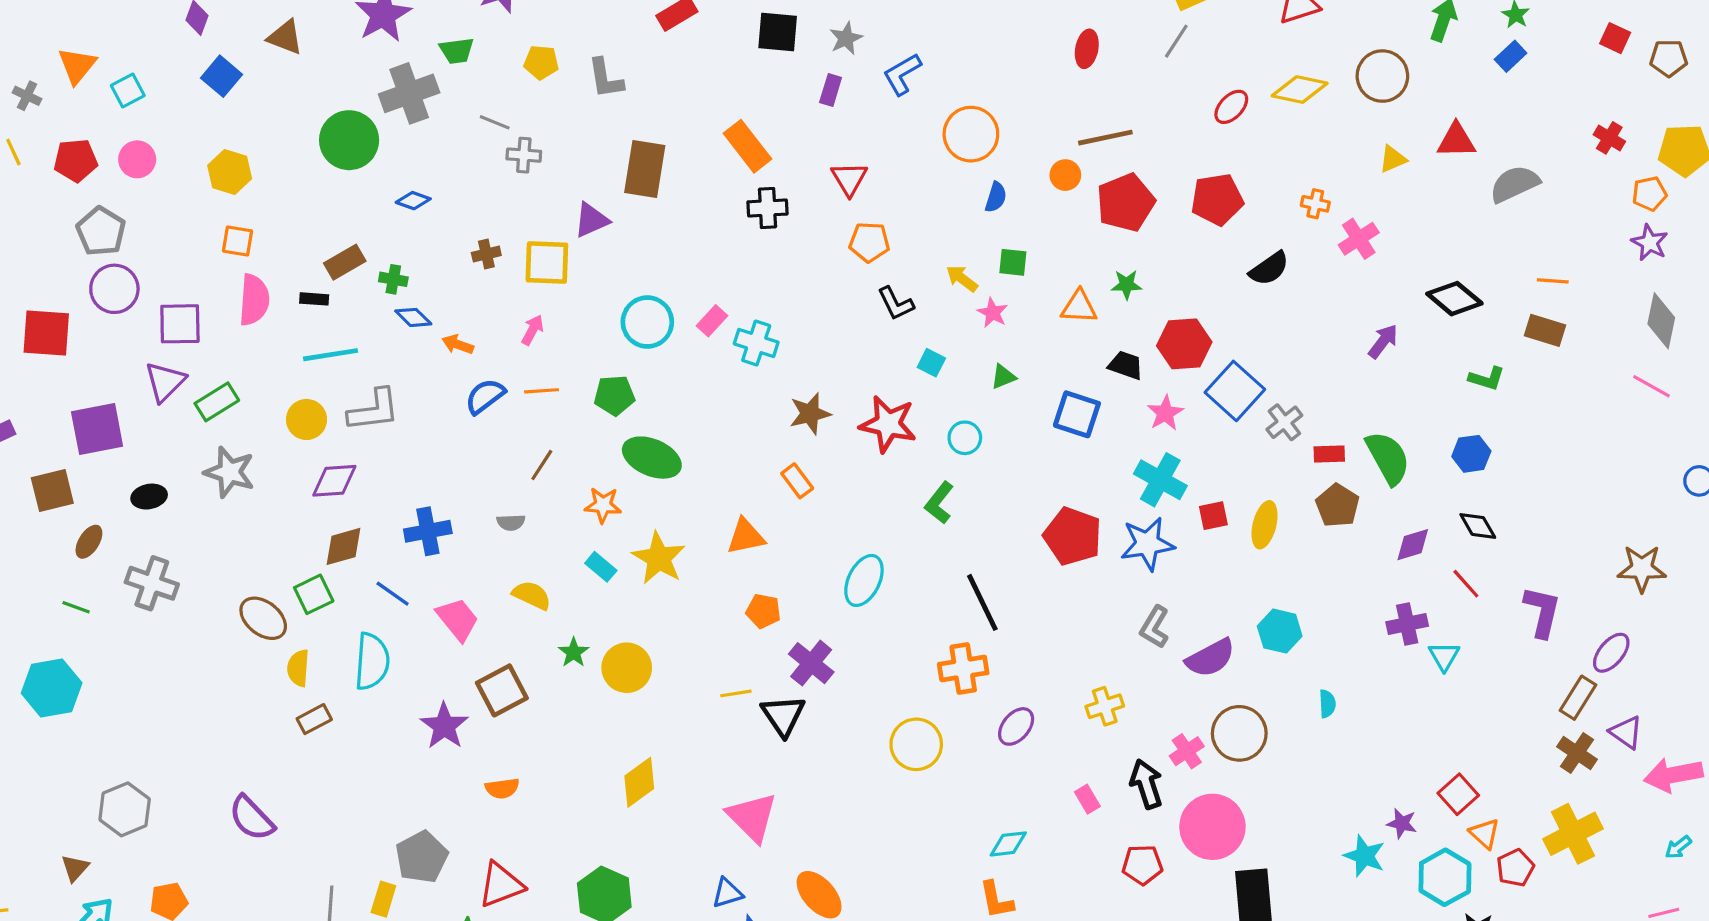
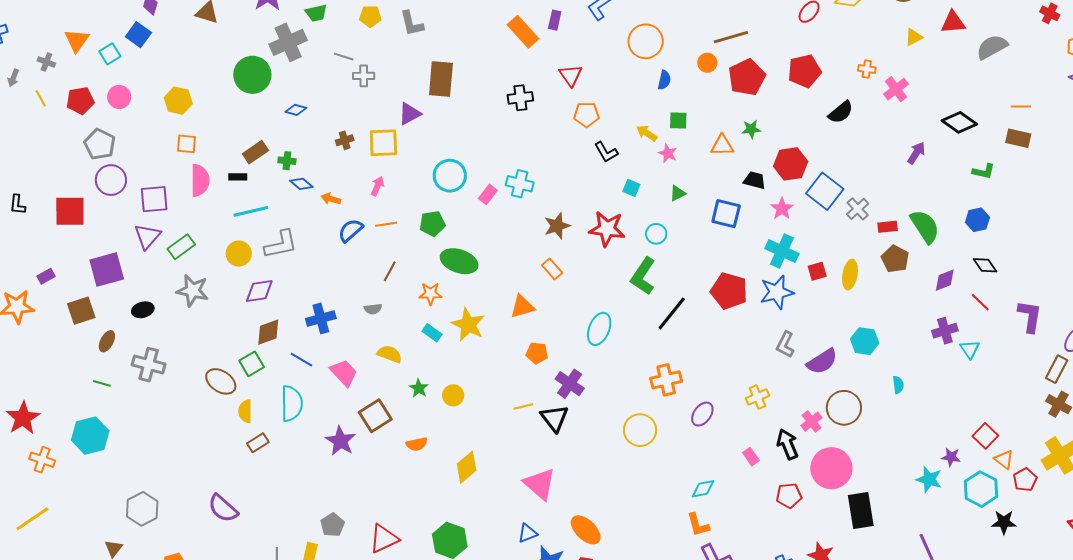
blue square: (222, 76) -> (138, 35), moved
orange rectangle: (747, 146) -> (523, 32), moved
pink rectangle: (712, 321) -> (488, 194), moved
green L-shape: (939, 503) -> (643, 276), size x1.4
black line: (982, 602) -> (672, 313), moved, turned 69
yellow circle: (627, 668) -> (453, 395), size x0.7
orange semicircle: (502, 788) -> (417, 444), moved
gray pentagon: (422, 857) -> (332, 525), size x0.7

